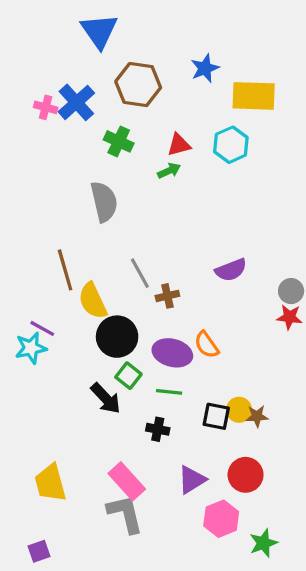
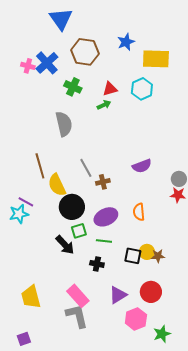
orange semicircle: (206, 345) -> (139, 212), moved, turned 30
purple ellipse: (172, 353) -> (106, 217), turned -40
green square: (128, 376) -> (79, 231), turned 35

